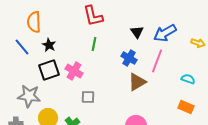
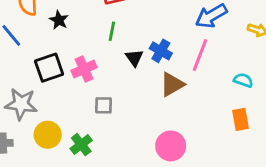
black triangle: (137, 32) -> (134, 58), moved
black star: (49, 45) -> (59, 20), moved
pink cross: (74, 71) -> (84, 69), turned 36
orange rectangle: (186, 107) -> (241, 119), turned 56

